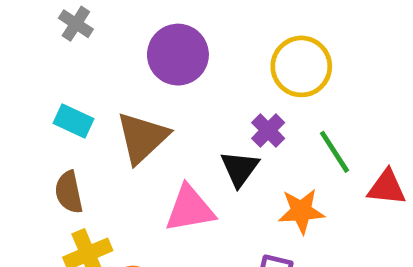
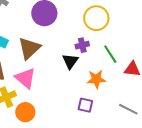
purple cross: (268, 130) -> (82, 45), turned 32
pink triangle: (190, 209) -> (25, 78), moved, turned 50

